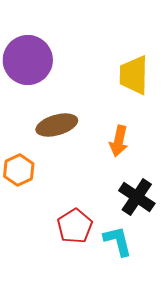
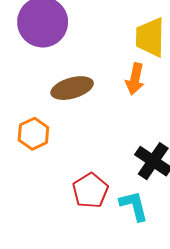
orange arrow: (119, 141) -> (135, 79), moved

